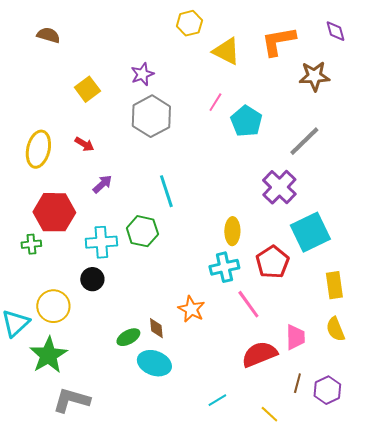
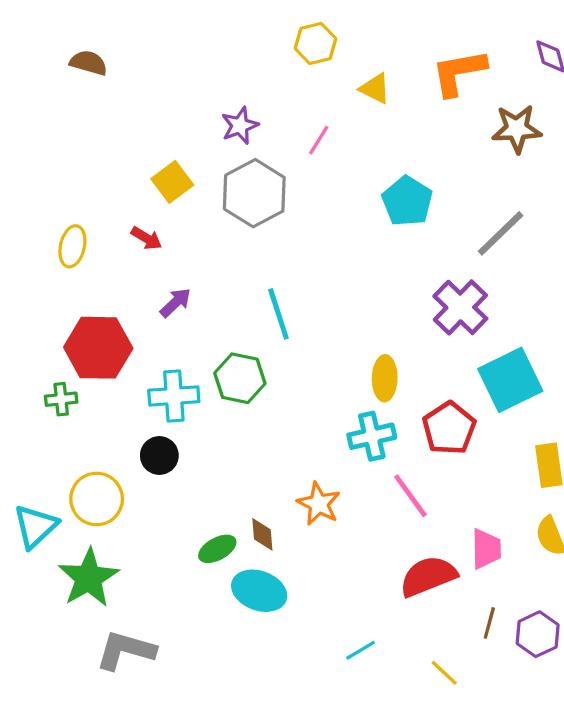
yellow triangle: (226, 51) -> (375, 89), size x0.7
yellow square: (87, 89) -> (172, 182), moved
pink line: (215, 102) -> (319, 140), moved
yellow ellipse: (38, 149) -> (72, 246), size x0.7

